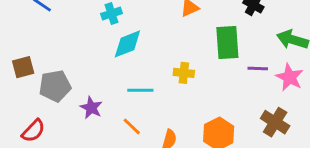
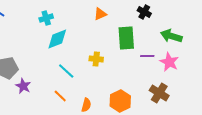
cyan line: (140, 90) -> (66, 71), turned 42
purple star: (91, 108) -> (23, 86), moved

